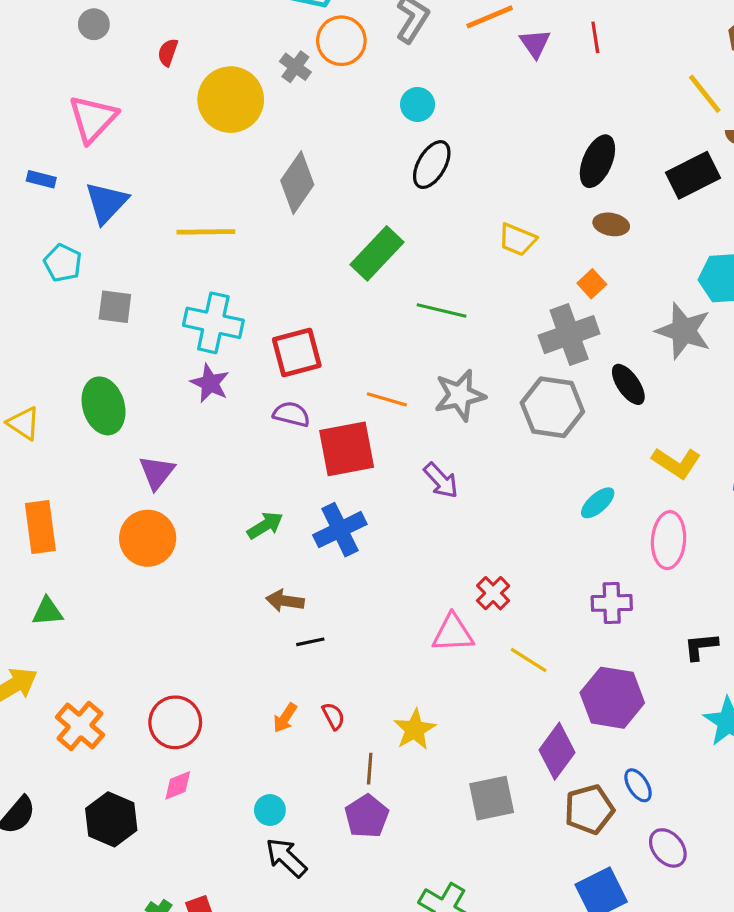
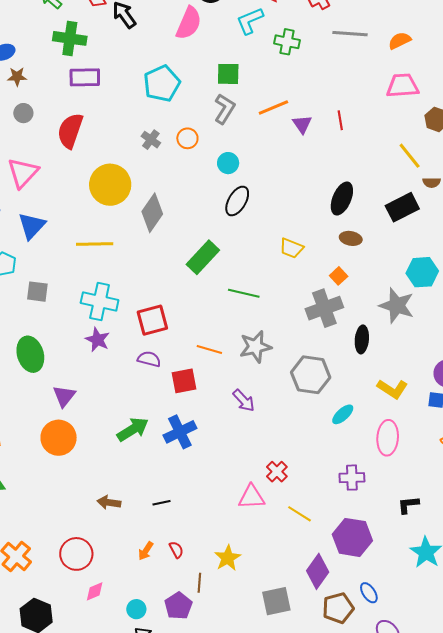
orange circle: (341, 41) -> (187, 138), moved, size x0.7
red semicircle: (168, 52) -> (70, 131), size x2.0
yellow circle: (231, 100) -> (110, 185), moved
black ellipse: (628, 384) -> (362, 339), turned 40
gray hexagon: (552, 407) -> (311, 375), moved
red square: (347, 449) -> (184, 381), size x0.7
green arrow: (265, 525) -> (133, 429), size x1.4
brown arrow: (285, 601) -> (109, 502), moved
pink diamond: (178, 785) -> (95, 591), moved
purple pentagon: (367, 816) -> (178, 606), moved

